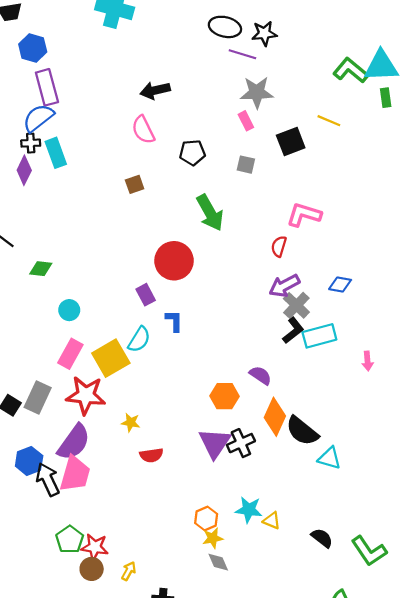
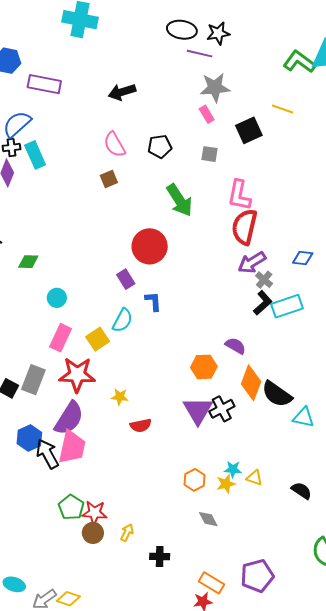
purple rectangle: (47, 87) -> (44, 84), moved, turned -60
pink semicircle: (143, 130) -> (115, 145), moved
pink L-shape: (304, 215) -> (239, 195), moved, turned -92
red semicircle: (279, 246) -> (244, 227), size x1.8
gray cross: (296, 305) -> (264, 280), size x0.7
yellow square: (111, 358) -> (98, 339), size x0.7
cyan star: (249, 510) -> (233, 469), size x0.7
yellow star: (213, 538) -> (226, 484), moved

